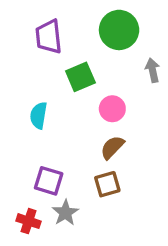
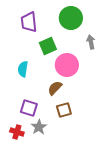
pink circle: (112, 109) -> (67, 65), size x1.5
brown semicircle: (112, 147) -> (55, 88), moved

